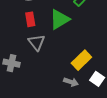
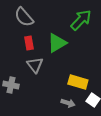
yellow rectangle: (81, 60) -> (78, 82), turned 60

